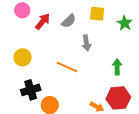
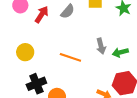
gray arrow: (86, 43) -> (101, 46), moved
green arrow: (117, 67) -> (120, 52), turned -98

